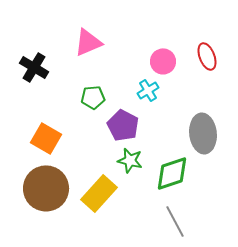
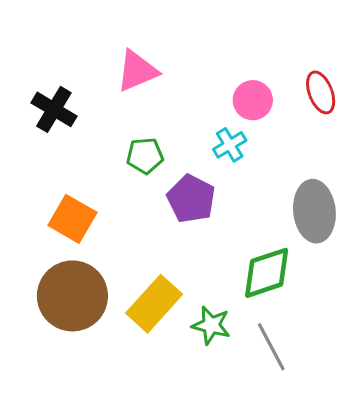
green star: (130, 160) -> (211, 325), moved

